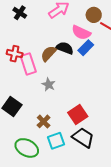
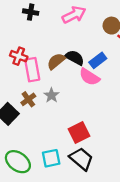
black cross: (20, 13) -> (31, 12), turned -32
pink semicircle: (81, 33) -> (89, 77), moved
brown cross: (44, 121) -> (28, 99), moved

